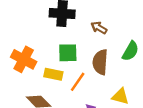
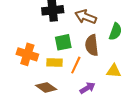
brown arrow: (99, 28) -> (86, 17), size x1.5

